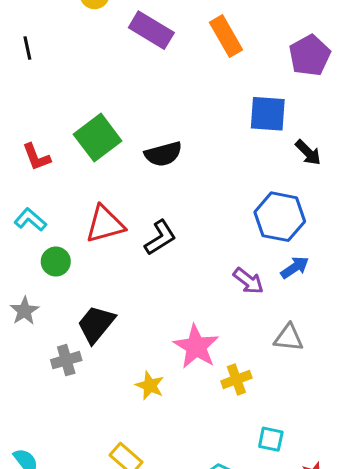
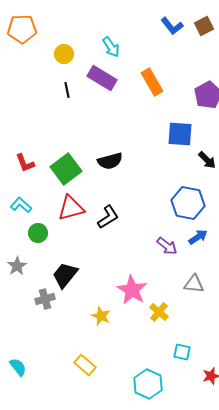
black line: (27, 48) -> (67, 90), moved
green square: (98, 138) -> (66, 169), moved
yellow cross: (236, 379) -> (159, 312), turned -30

